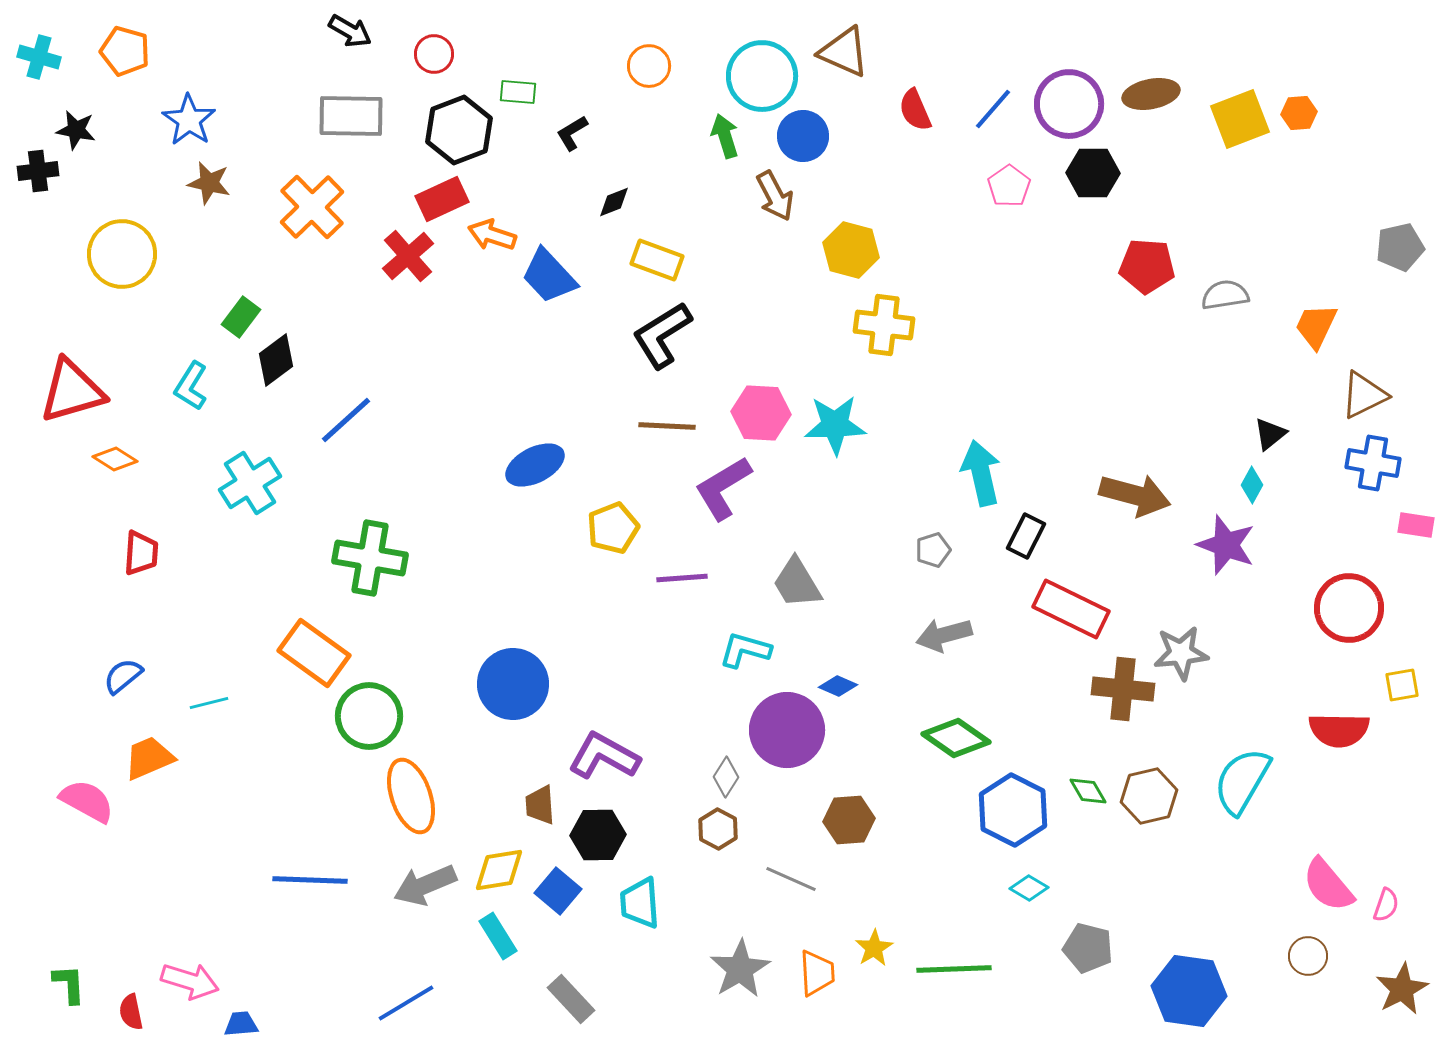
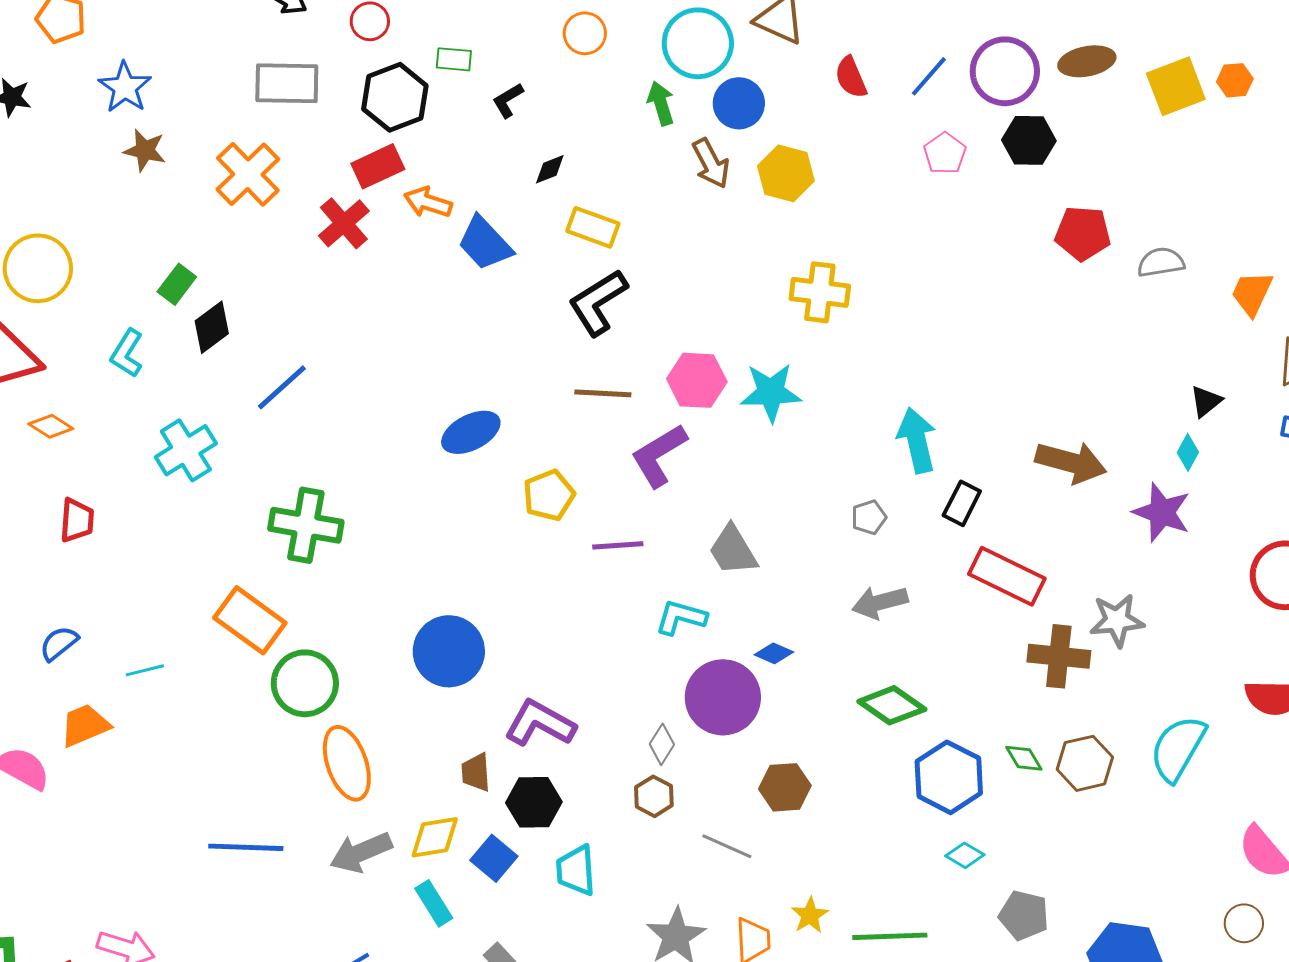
yellow hexagon: (851, 250) -> (786, 173), moved
yellow circle: (122, 254) -> (38, 268), moved

